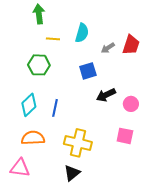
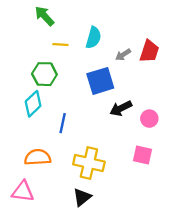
green arrow: (39, 14) -> (44, 16), turned -36
blue square: (88, 71) -> (100, 81), size x1.4
cyan diamond: (29, 105) -> (33, 104), moved

